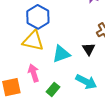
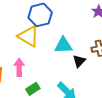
cyan triangle: (61, 54) -> (63, 45), moved

